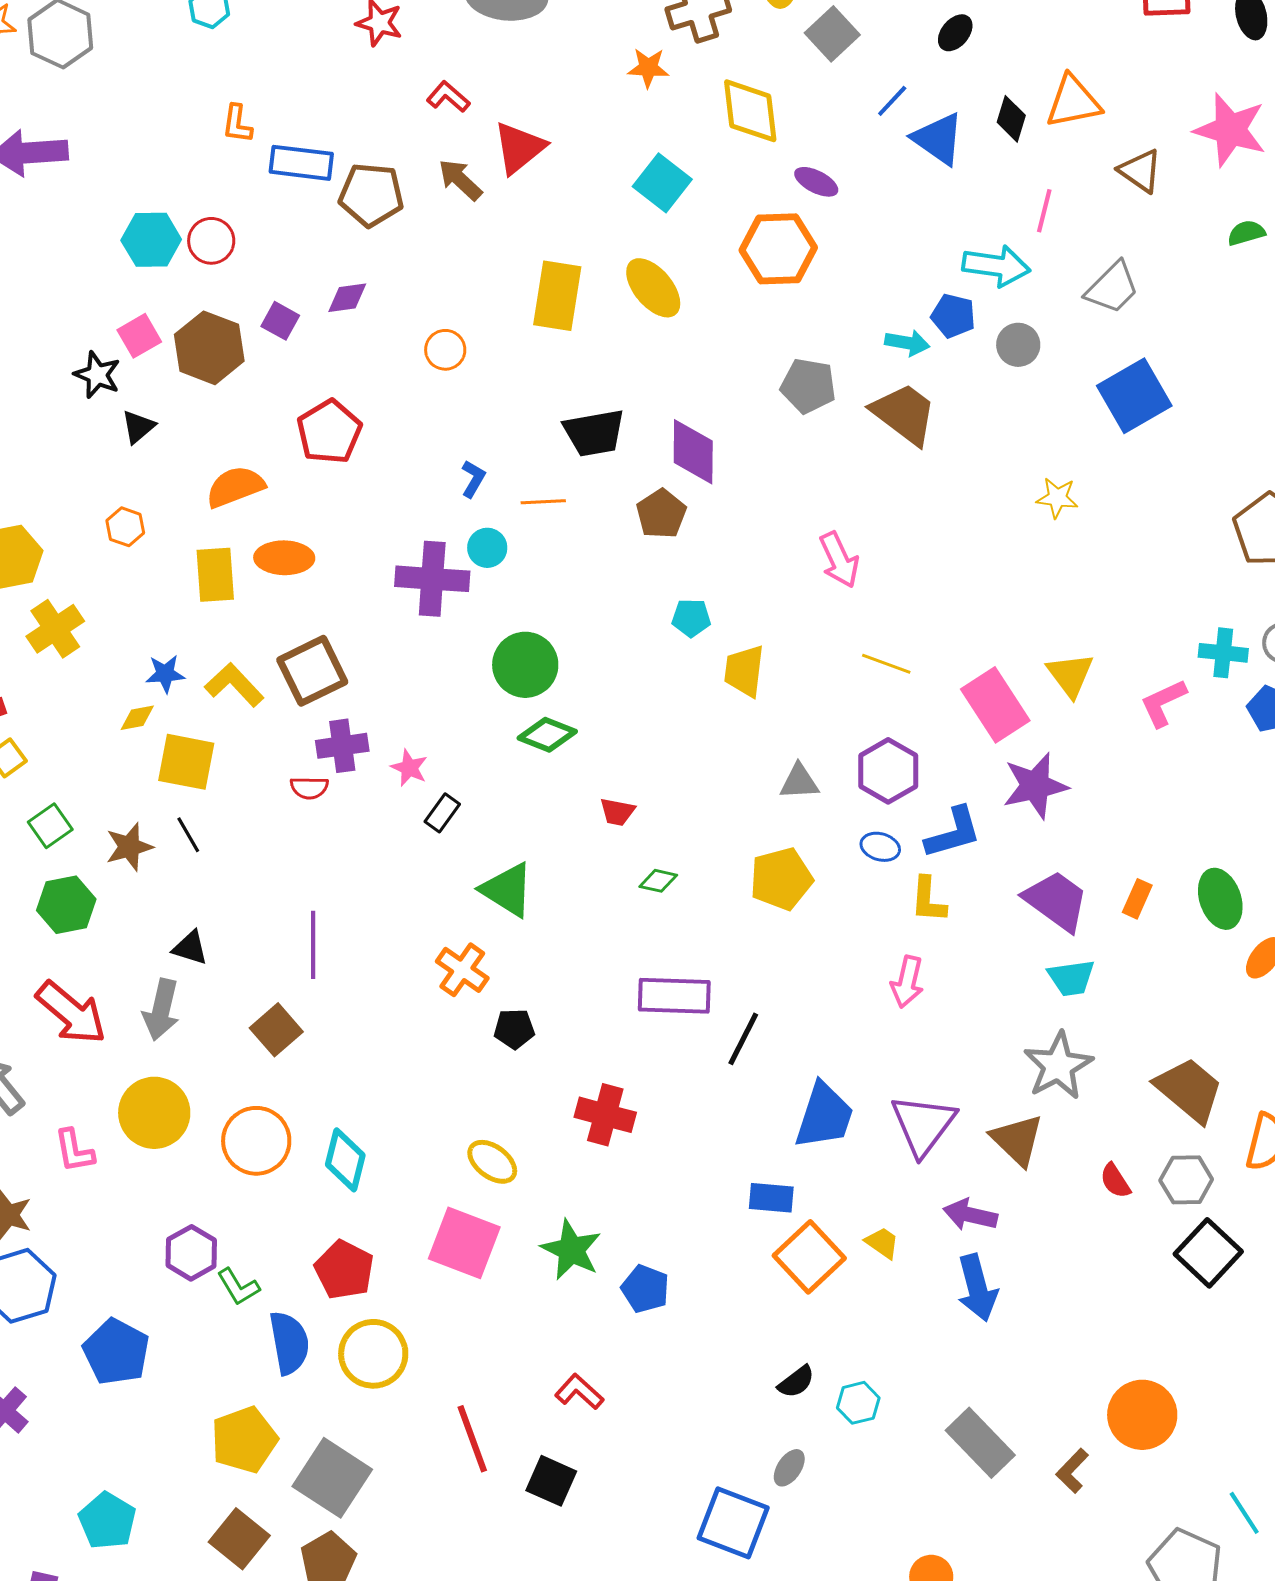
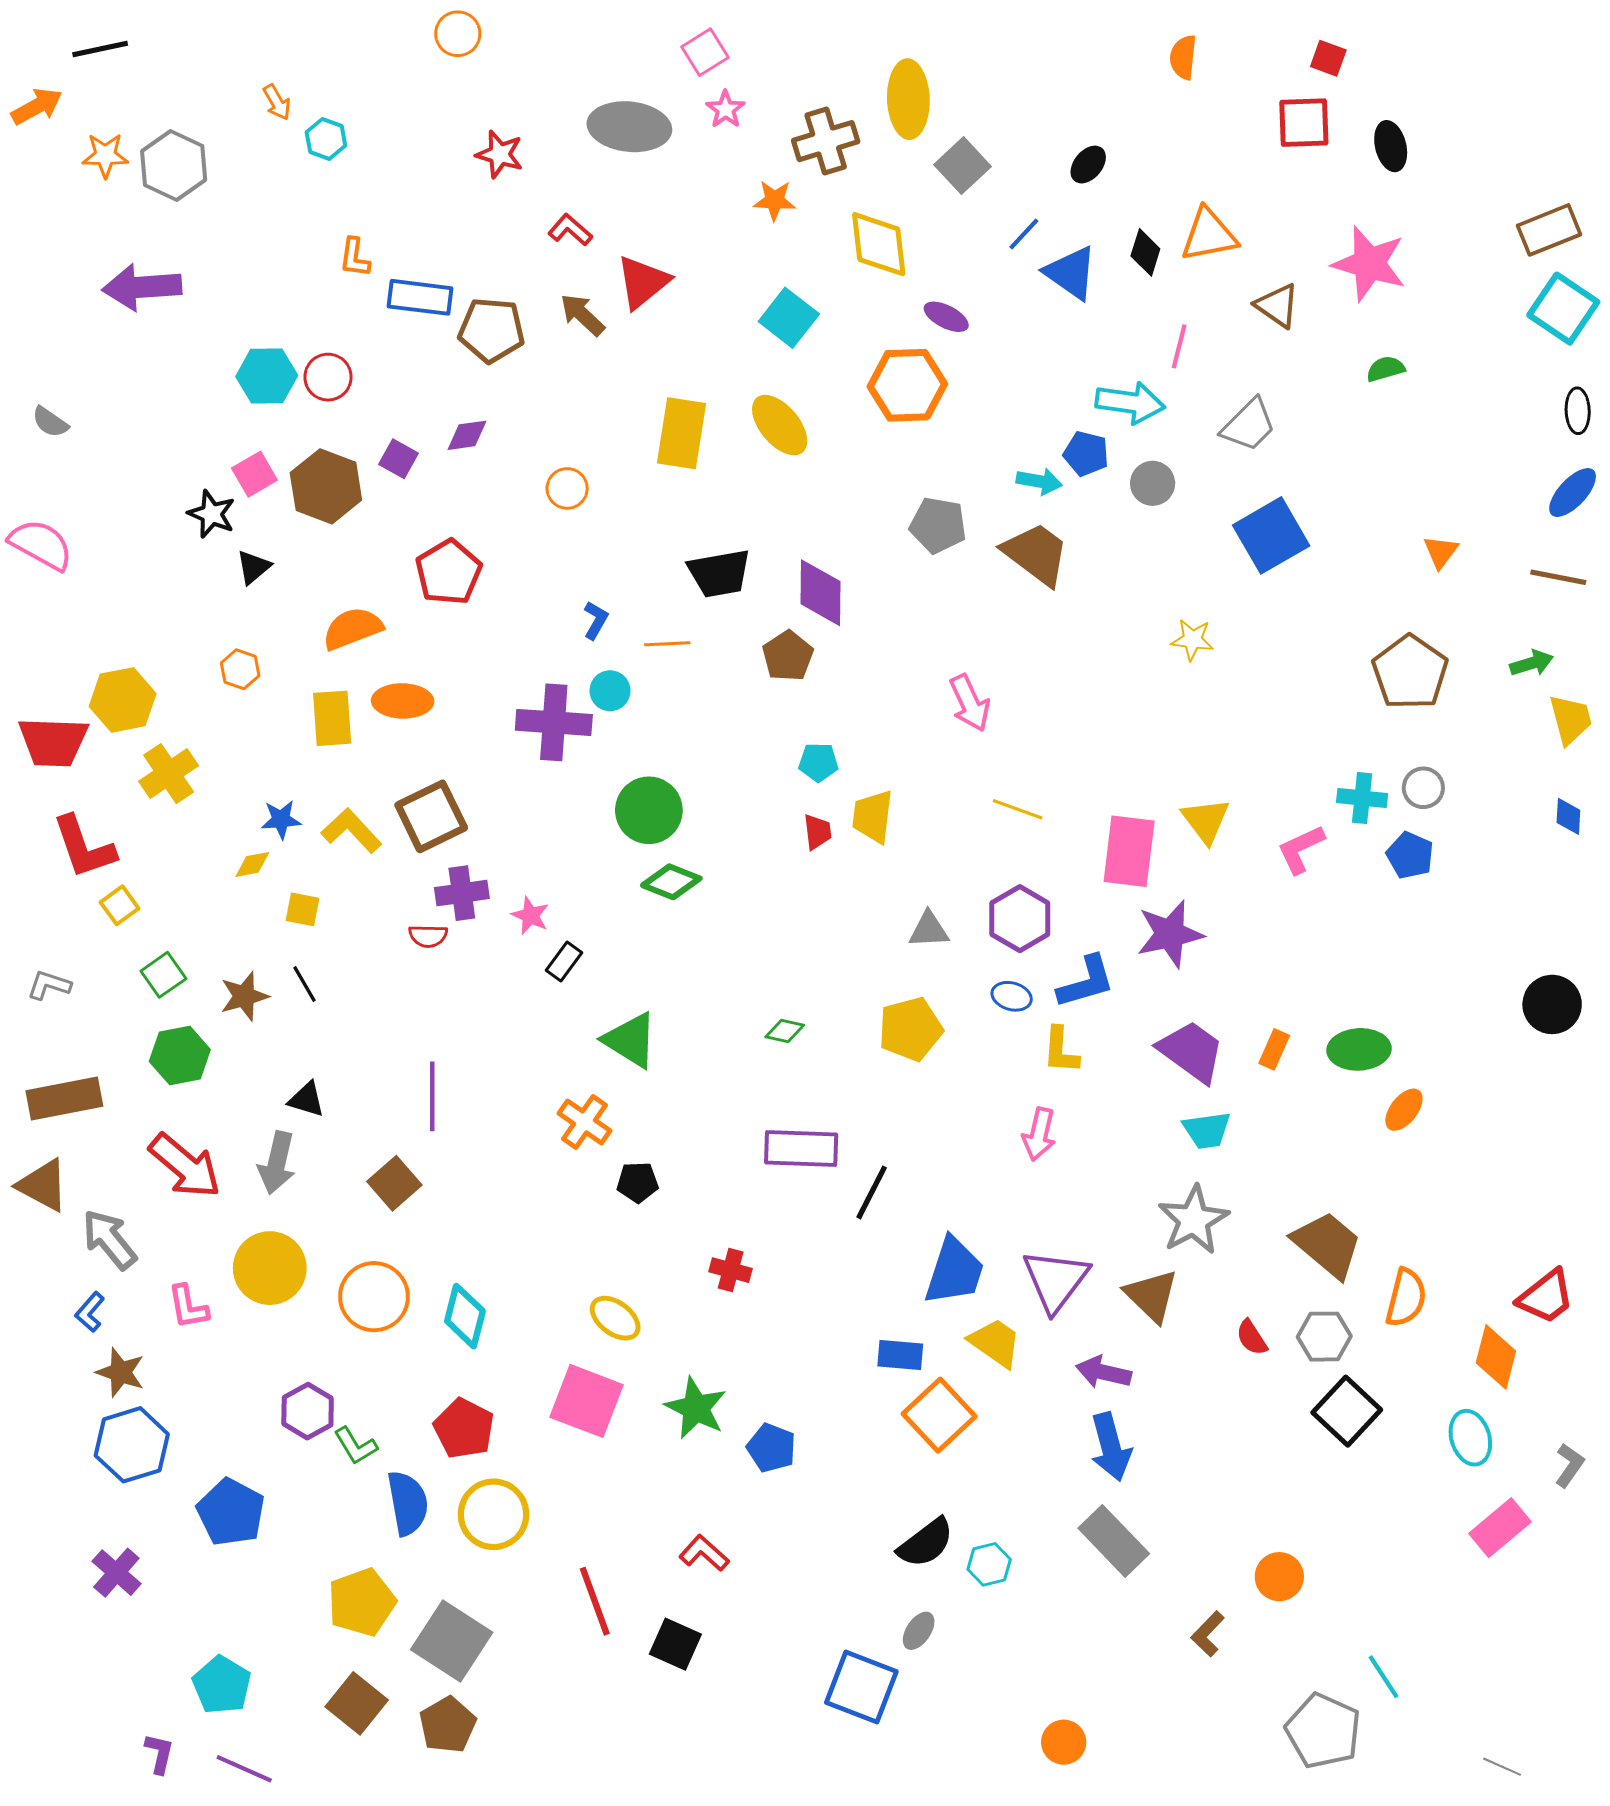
pink rectangle: (995, 705) -> (1129, 851), turned 40
yellow square: (186, 762) -> (302, 909), size x0.6
red trapezoid: (617, 812) -> (817, 832), moved, turned -108
green ellipse: (1220, 899) -> (1359, 1049), turned -74
red cross: (605, 1115) -> (731, 1270), size x0.7
yellow trapezoid: (882, 1243) -> (995, 1343), moved, size x1.5
black semicircle: (796, 1382) -> (926, 1543), size x1.5
orange circle: (1142, 1415) -> (1279, 1577), size x0.7
gray rectangle: (980, 1443) -> (1114, 1541), moved

